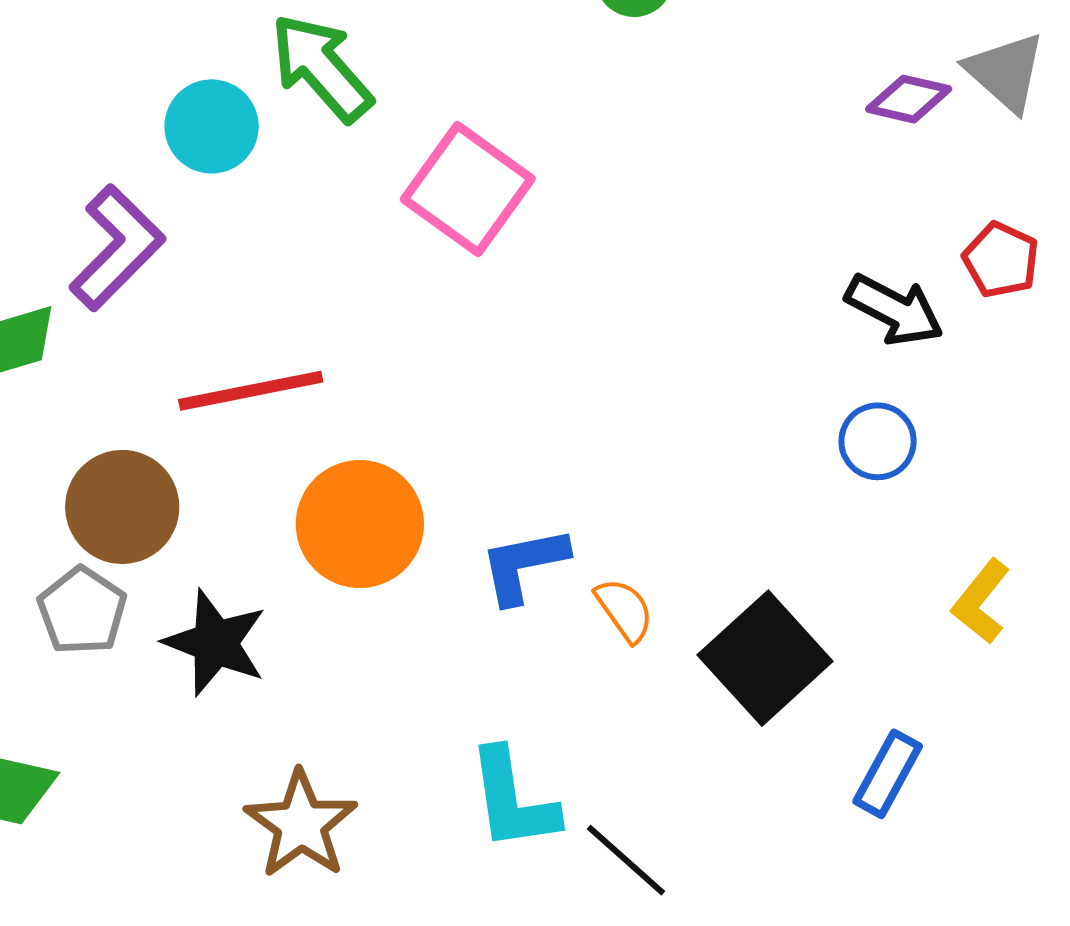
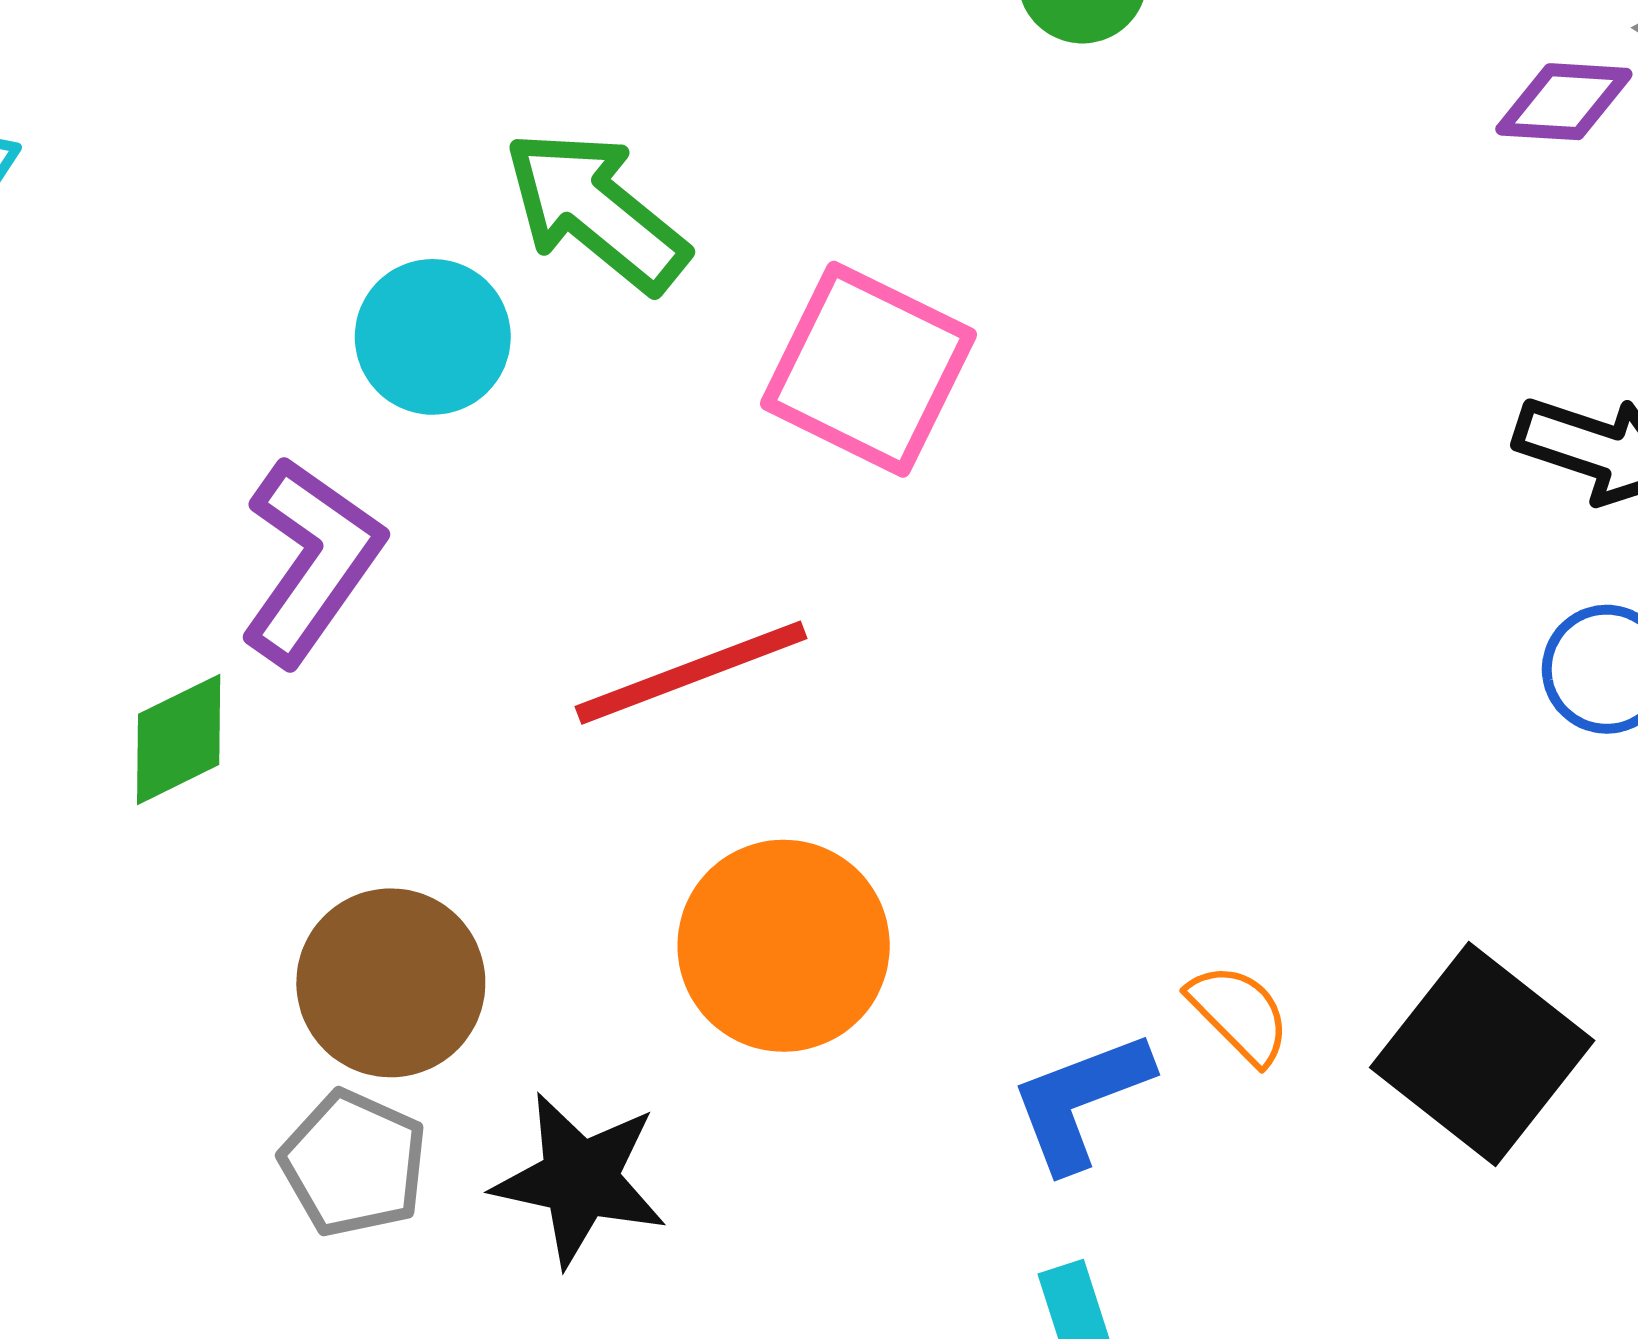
red line: (251, 391) -> (691, 673), moved
blue L-shape: (524, 565) -> (1081, 1101), moved

